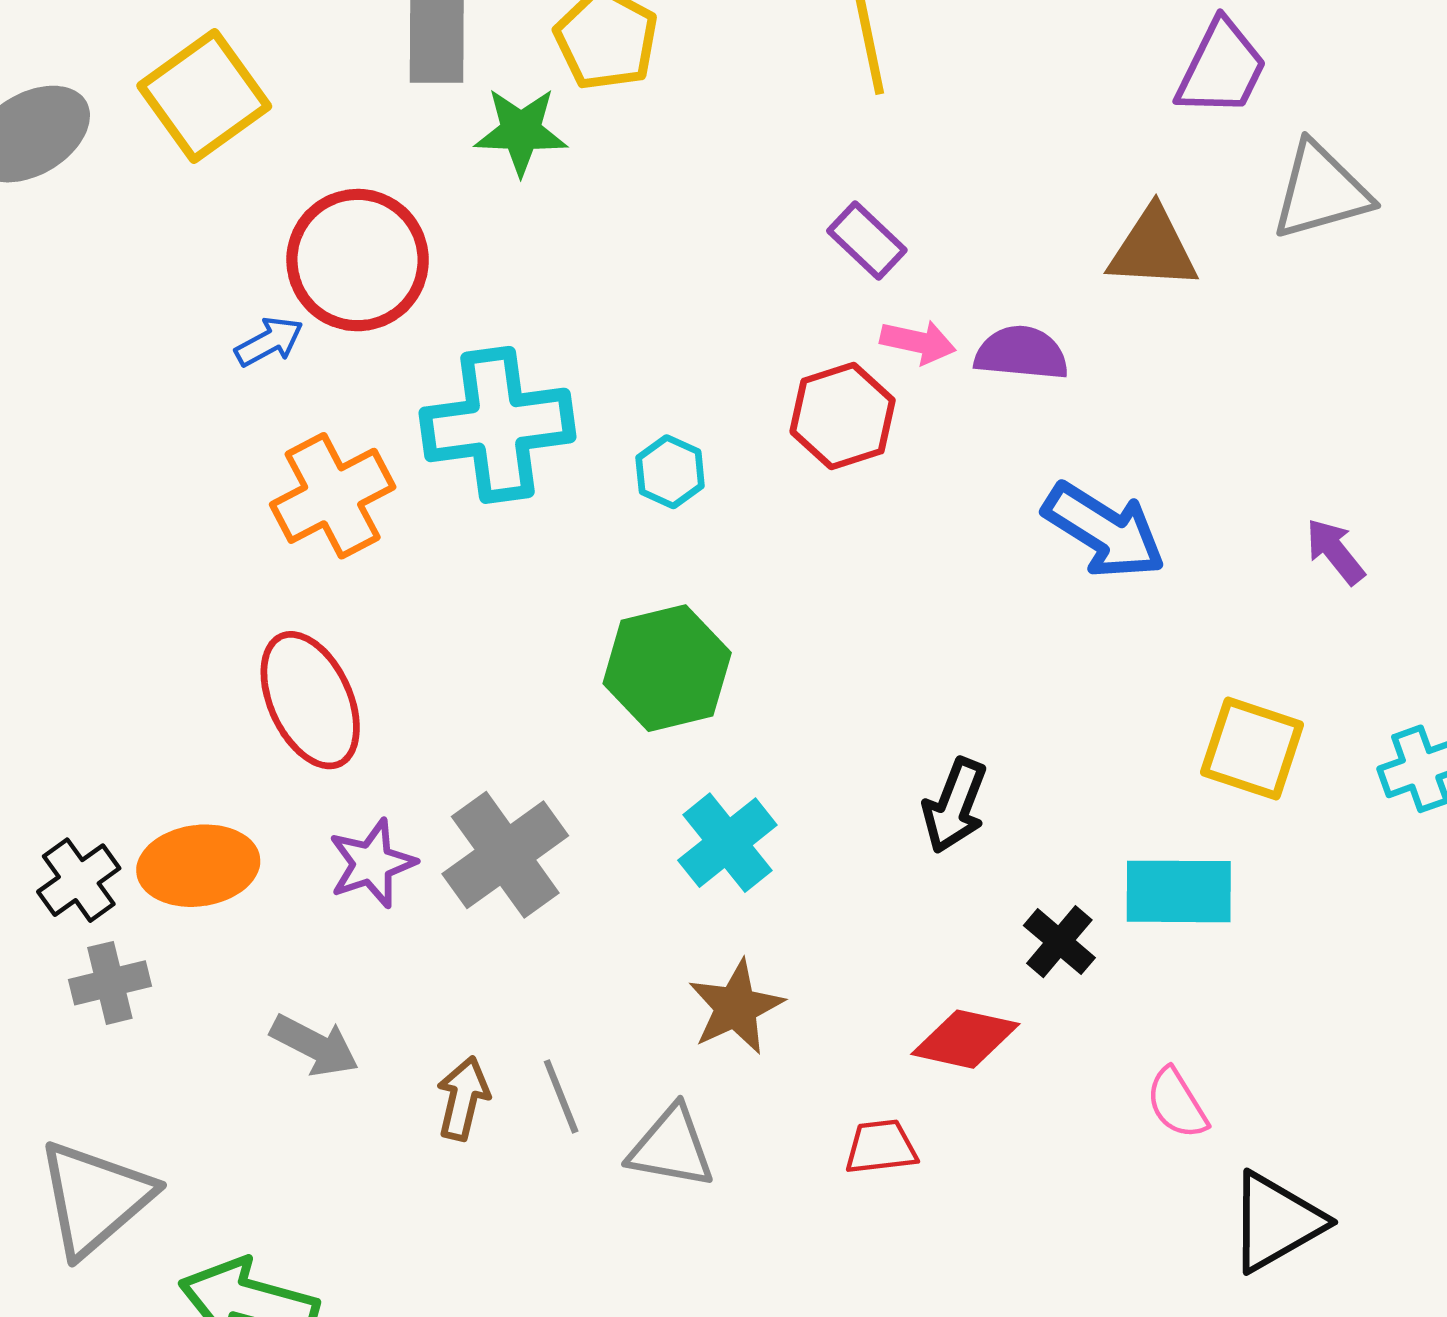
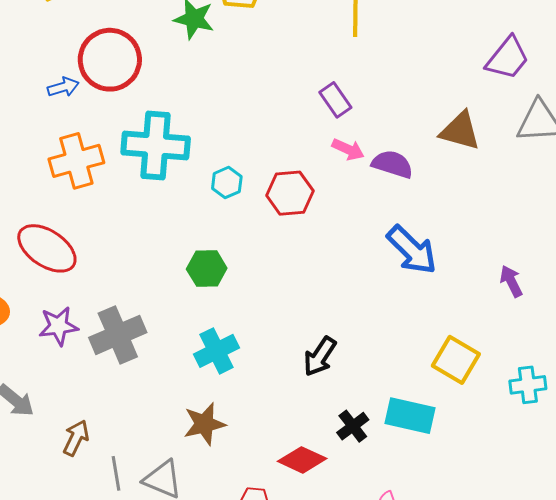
red hexagon: (843, 416) -> (290, 193), moved
green hexagon: (667, 668) -> (207, 269), size x0.7
red ellipse: (310, 700) -> (47, 248), turned -44
gray line: (561, 1096) -> (116, 473), moved

